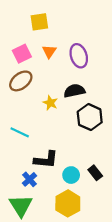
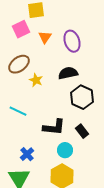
pink square: (22, 54) -> (21, 29), moved
yellow star: (50, 103) -> (36, 80), moved
black L-shape: (46, 160) -> (54, 127), moved
black rectangle: (95, 173) -> (82, 131), moved

